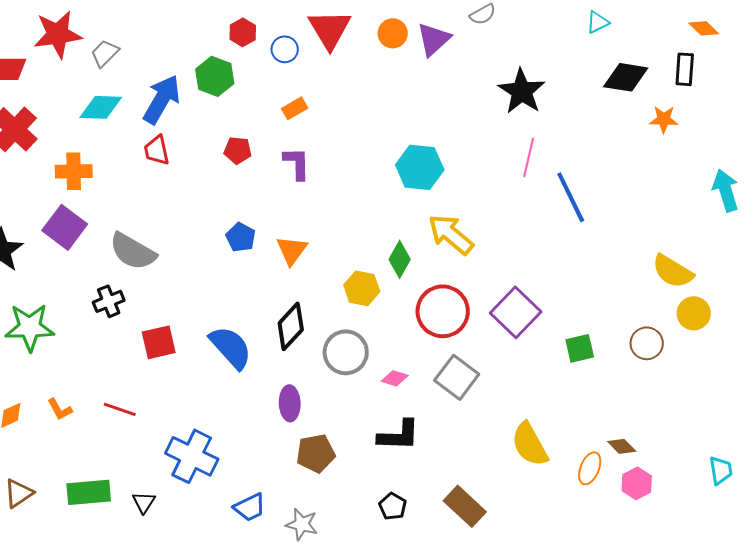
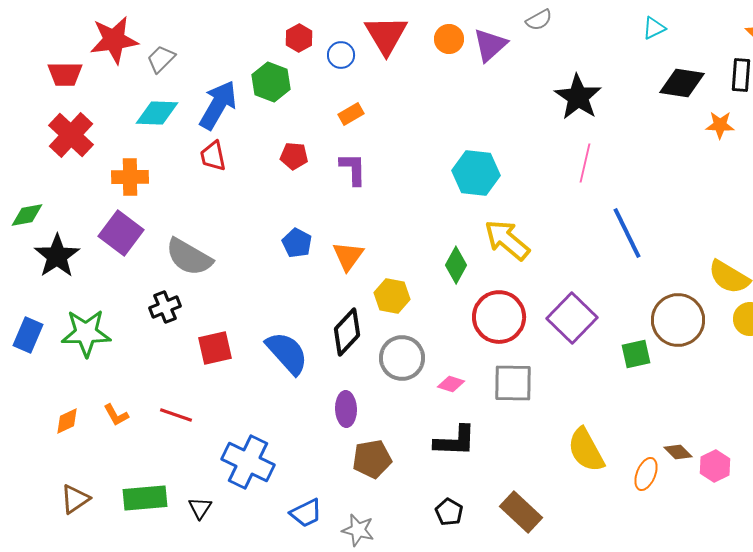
blue line: (571, 197) -> (627, 233), moved
yellow hexagon: (362, 288) -> (392, 296), moved
brown circle: (647, 343) -> (678, 320), moved, size x1.6
gray square: (457, 377) -> (513, 383), turned -36
pink hexagon: (637, 483) -> (715, 466), moved

